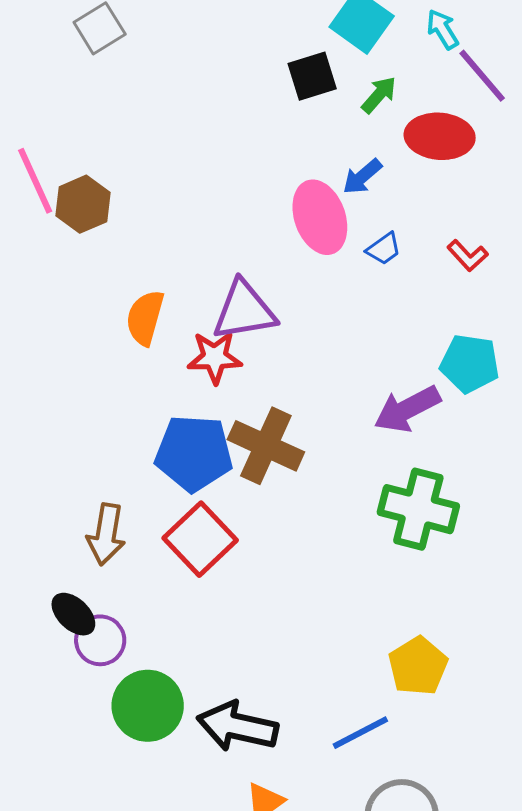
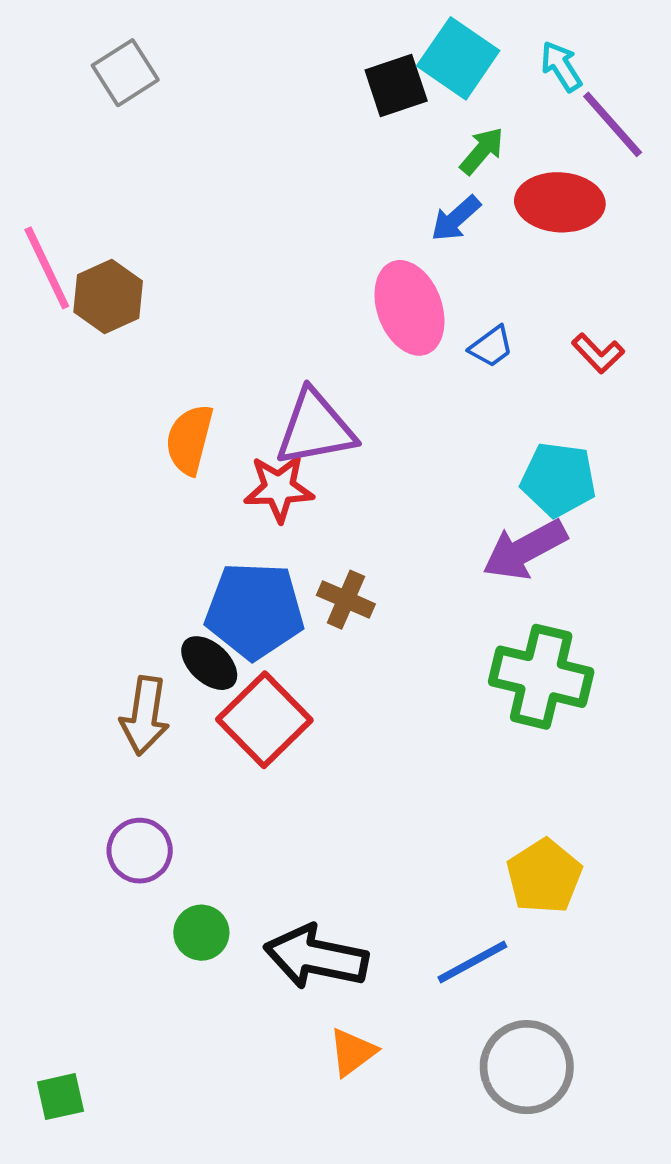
black square: (312, 76) -> (396, 86), moved
blue arrow: (362, 177) -> (456, 218), moved
cyan pentagon: (470, 364) -> (558, 479), moved
brown cross: (266, 446) -> (346, 600), size x0.6
black ellipse: (73, 614) -> (209, 663), moved
green circle: (148, 706) -> (201, 933), size x0.6

